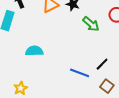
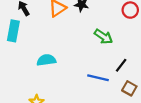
green arrow: (91, 24) -> (103, 37), moved

